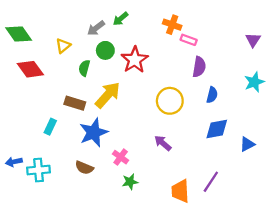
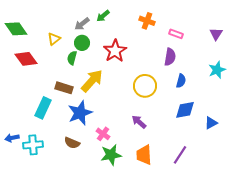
pink rectangle: (189, 40) -> (176, 34), moved
green circle: (105, 50) -> (82, 43), moved
cyan rectangle: (50, 127) -> (43, 108), size x1.5
green star: (130, 182) -> (111, 155), size x1.5
orange trapezoid: (180, 191) -> (144, 155), moved

